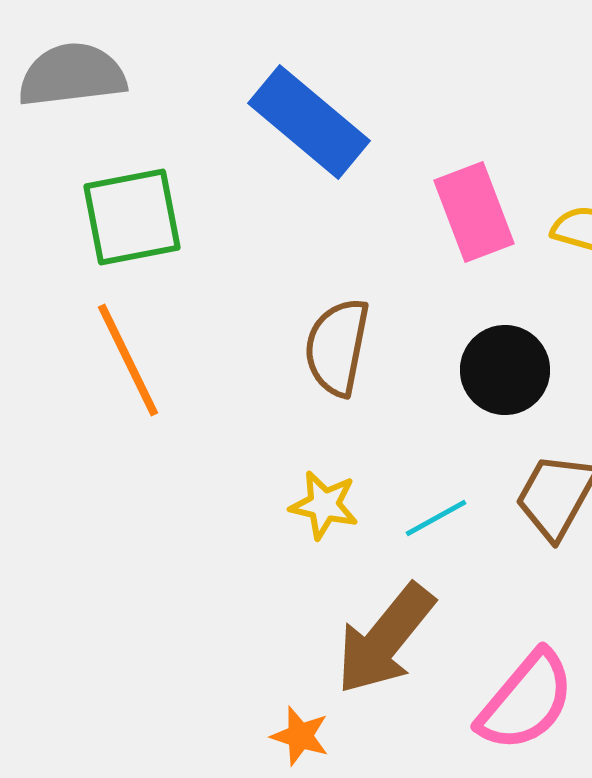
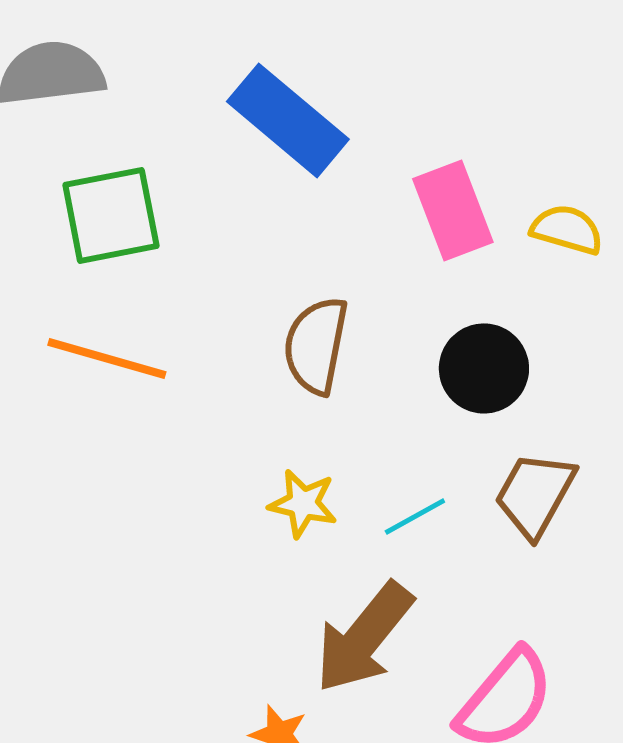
orange line: (128, 360) -> (107, 358), turned -48

